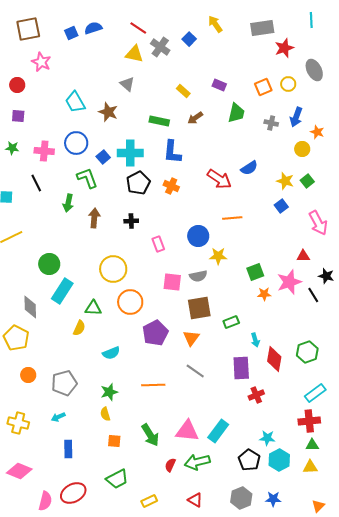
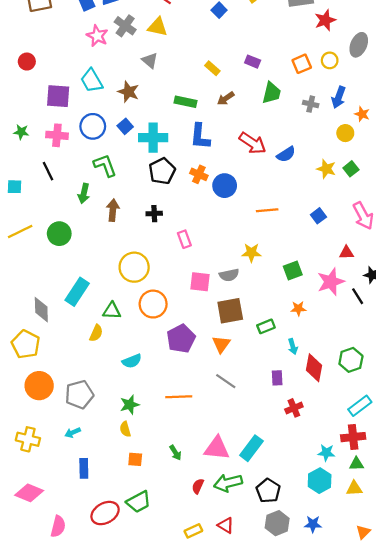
gray cross: (160, 47) -> (125, 26), moved
pink star: (41, 62) -> (97, 36), moved
gray ellipse: (314, 70) -> (359, 45), turned 50
purple square: (18, 116) -> (58, 96), moved, size x1.6
blue square: (103, 157) -> (125, 126), moved
red arrow: (219, 179) -> (253, 143), moved
blue square: (281, 206) -> (318, 216), moved
blue circle: (198, 236) -> (225, 186), moved
green circle: (49, 264) -> (59, 234), moved
orange star: (264, 294) -> (298, 309), moved
purple rectangle: (241, 368) -> (277, 378), size x0.6
orange circle: (28, 375) -> (39, 386), size x1.6
green arrow: (150, 435) -> (175, 453), size x0.6
cyan star: (267, 438) -> (326, 453), moved
black pentagon: (249, 460) -> (268, 491), moved
red ellipse: (73, 493) -> (105, 513), moved
yellow rectangle: (149, 501) -> (193, 531), moved

